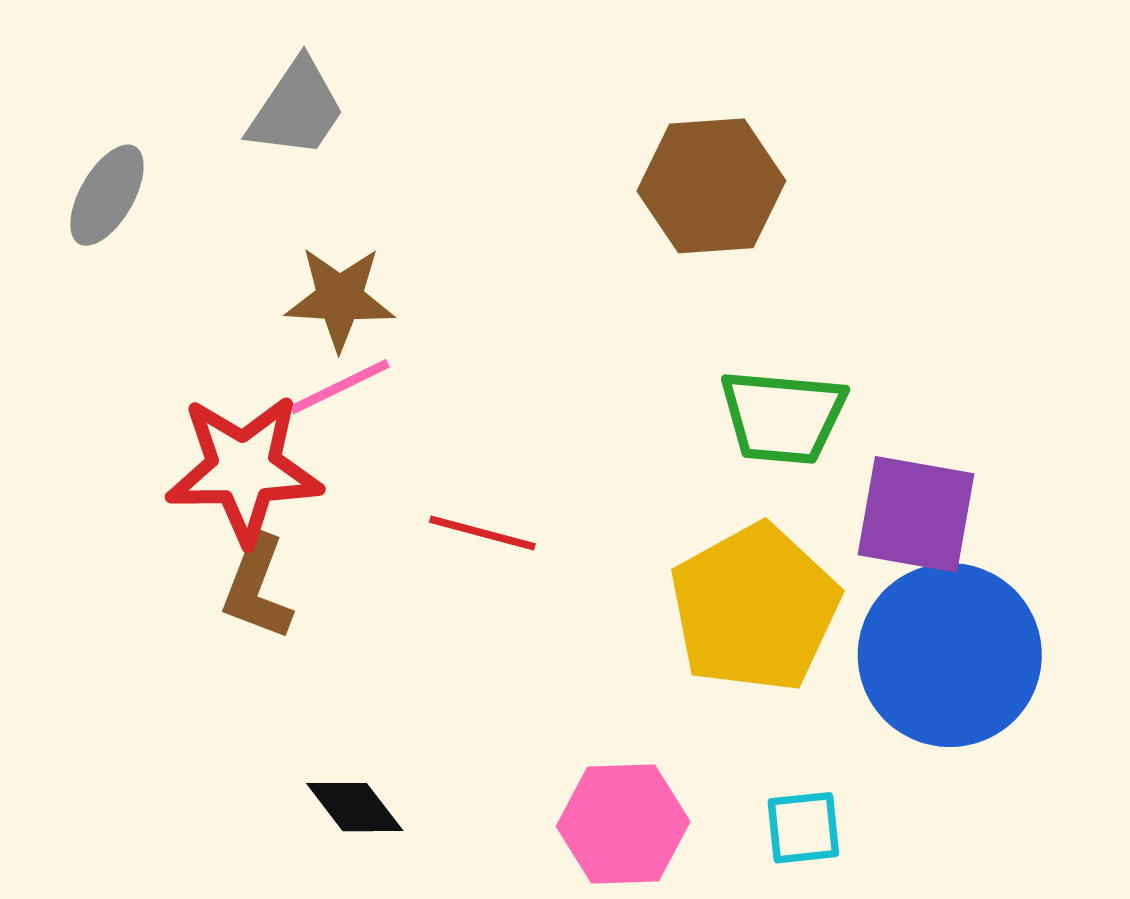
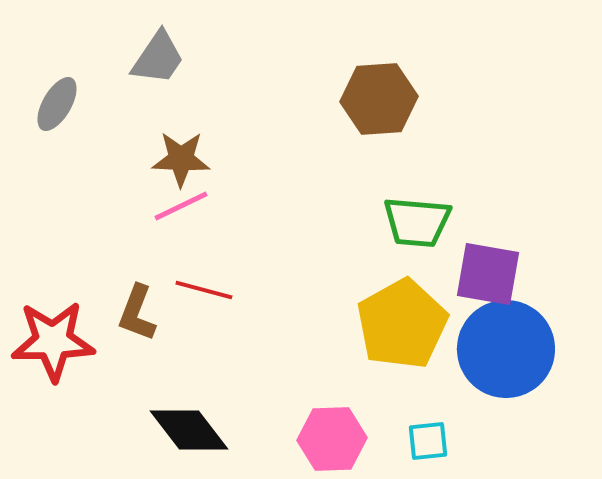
red star: (244, 469) -> (53, 341), moved
red line: (482, 533) -> (204, 290), moved
black diamond: (355, 807) -> (189, 430), size x1.5

